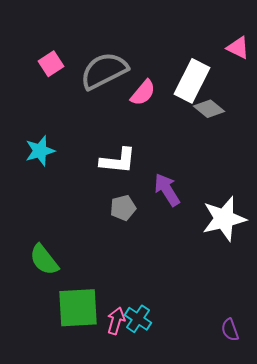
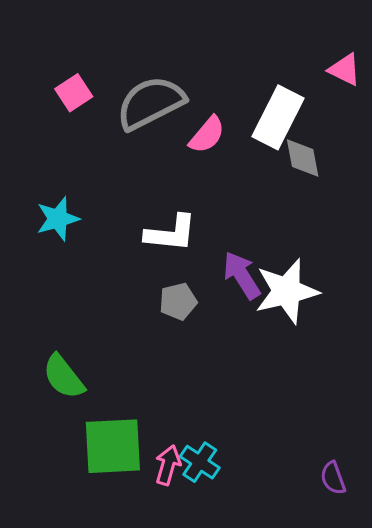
gray diamond: (209, 109) -> (303, 158), turned 40
white star: (224, 219) -> (287, 291), moved

